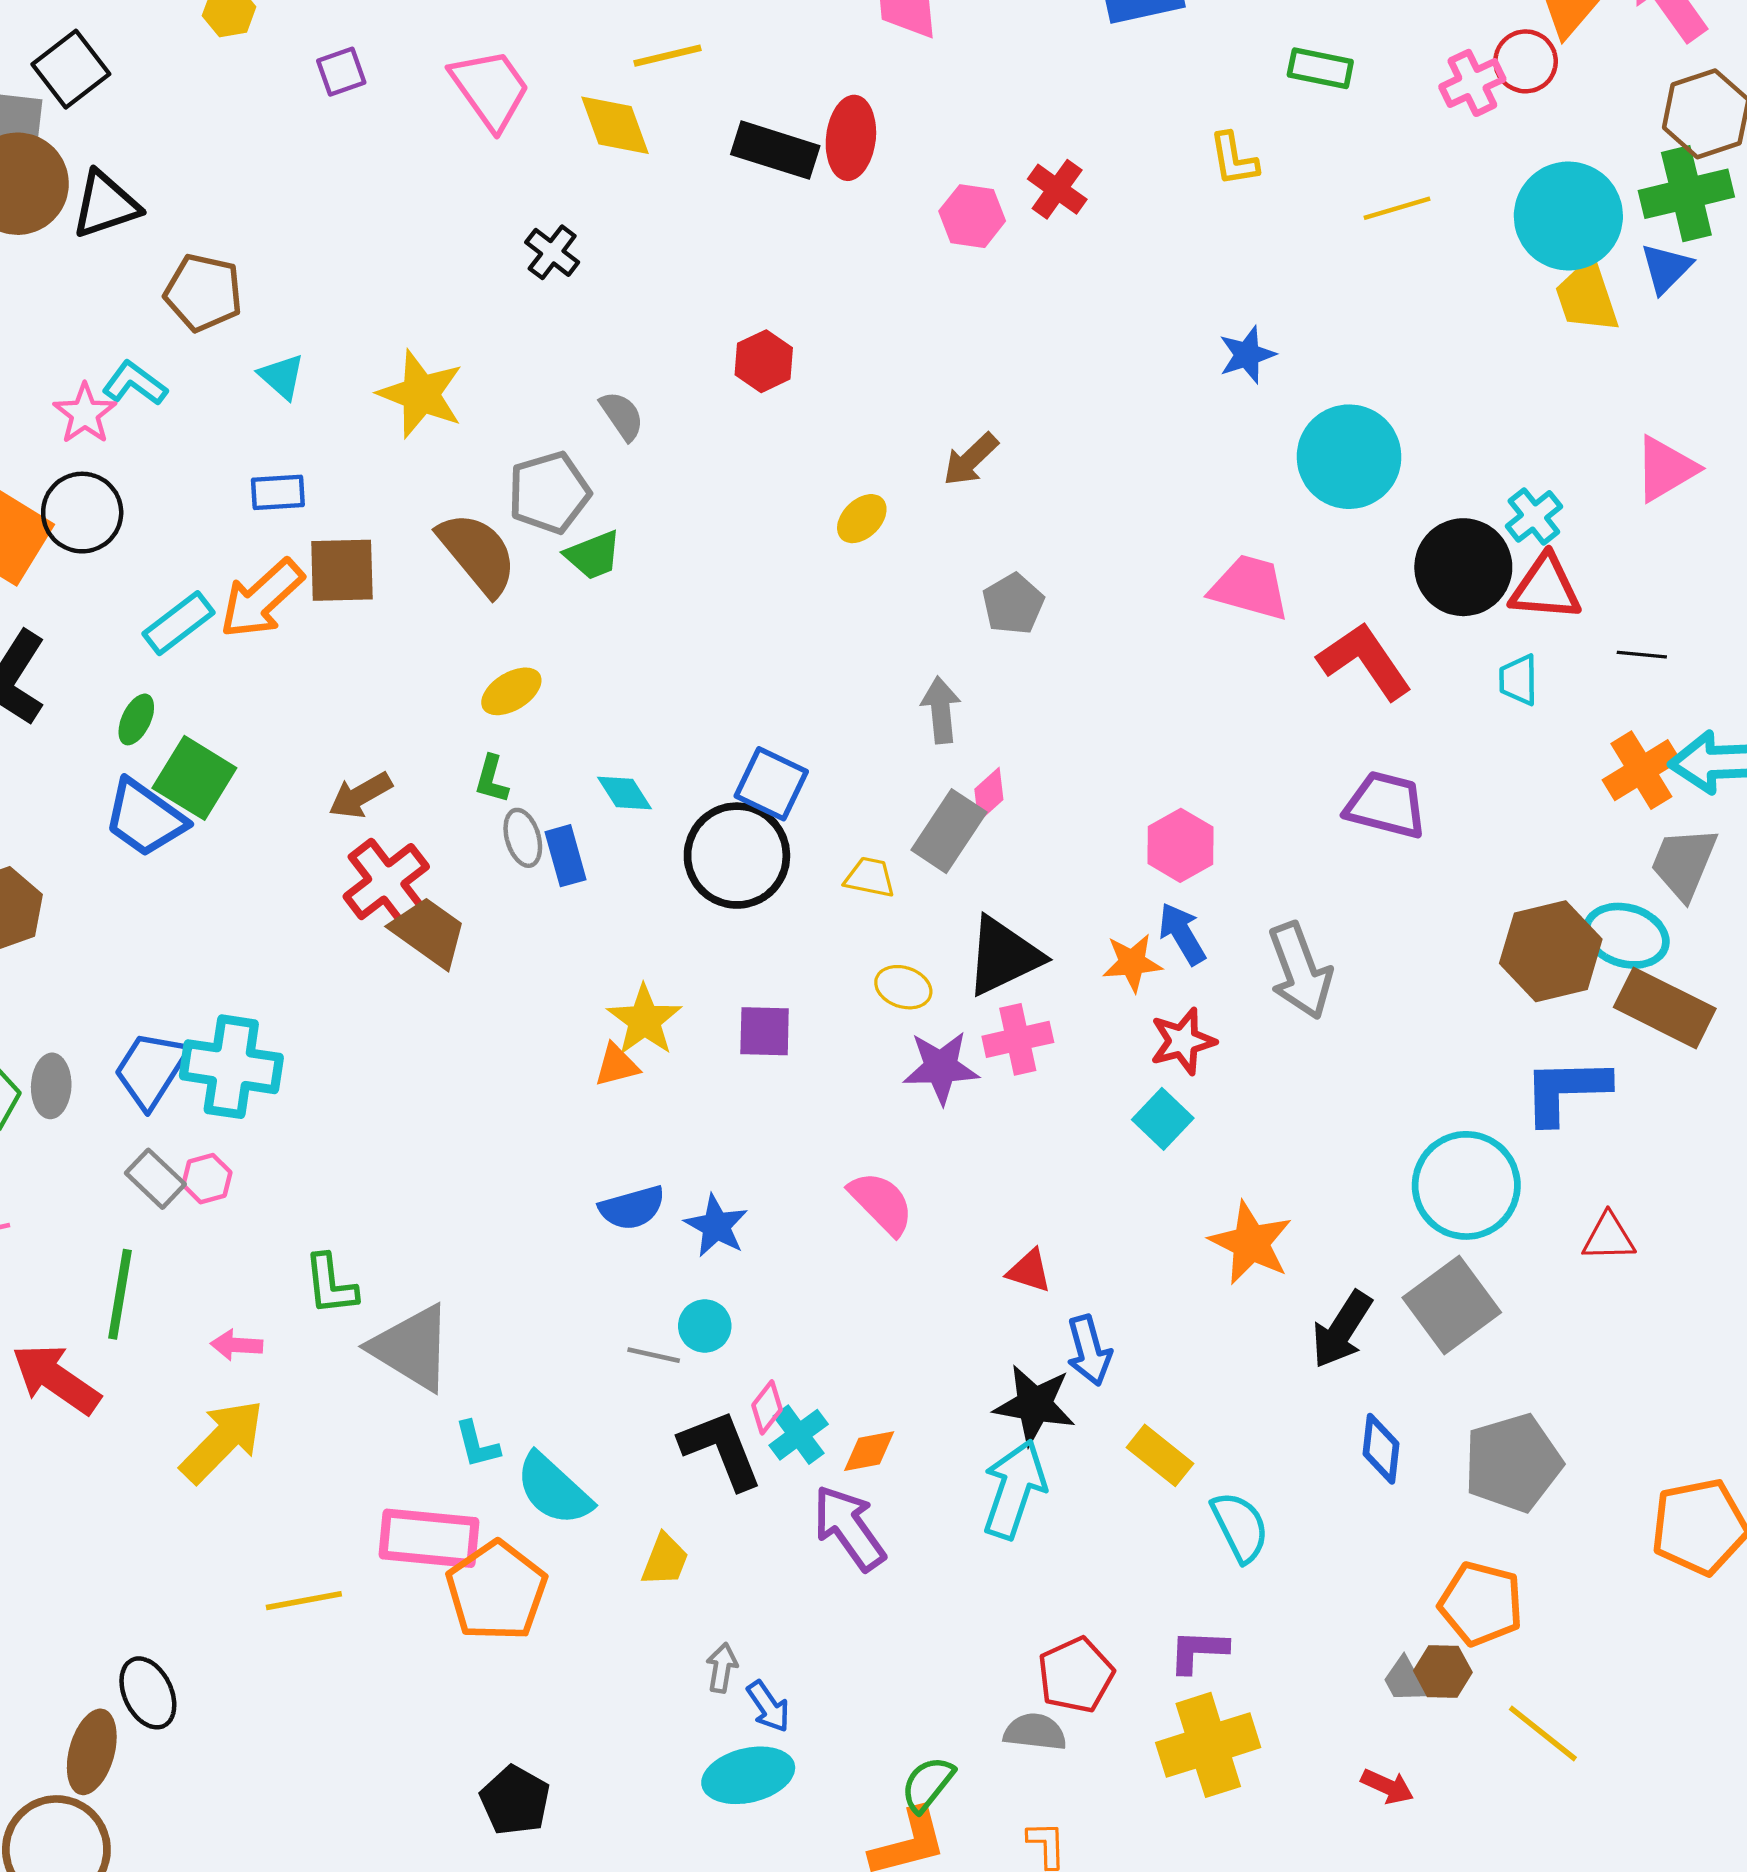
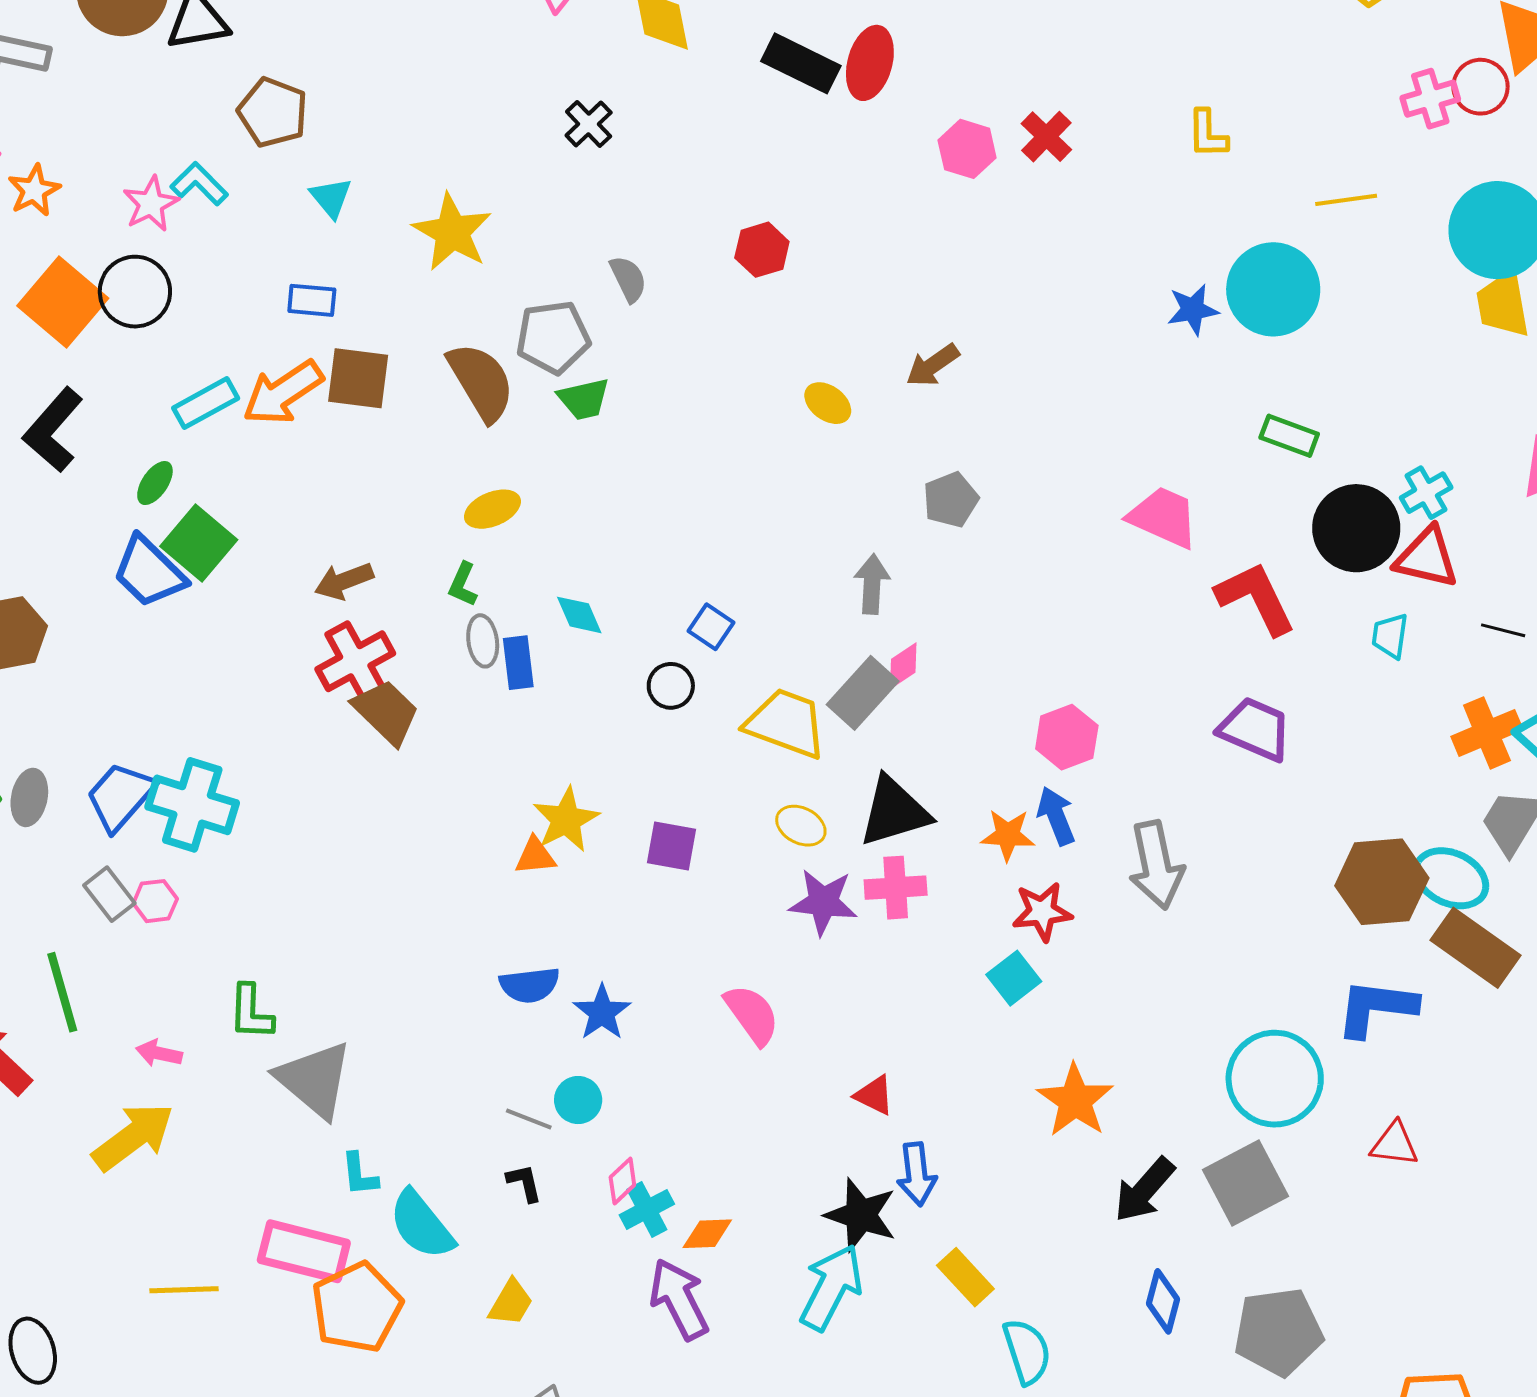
green rectangle: (1320, 68) -> (1289, 436), moved
cyan circle: (1349, 457) -> (1273, 289), moved
yellow ellipse: (862, 519) -> (828, 403), turned 72
blue square: (771, 784) -> (711, 627), size x0.7
black circle: (737, 856) -> (671, 686), size x0.5
yellow trapezoid: (870, 877) -> (786, 723), size x1.8
green line: (120, 1294) -> (62, 992), turned -34
black L-shape: (721, 1449) -> (524, 1183), moved, size x0.5

